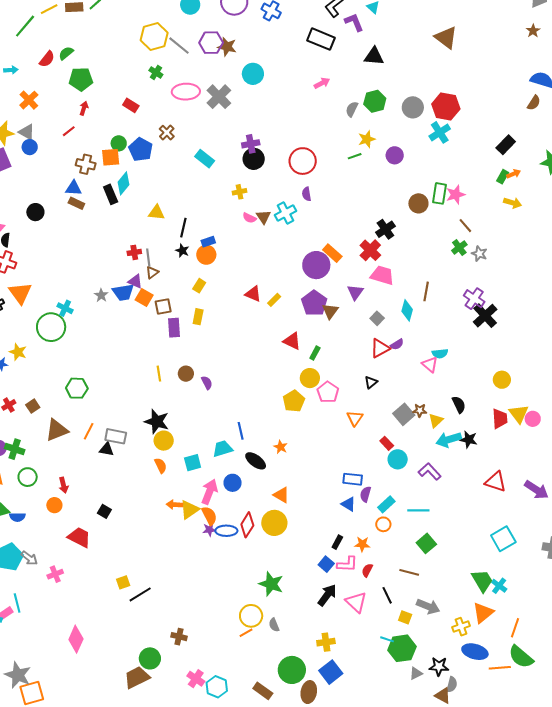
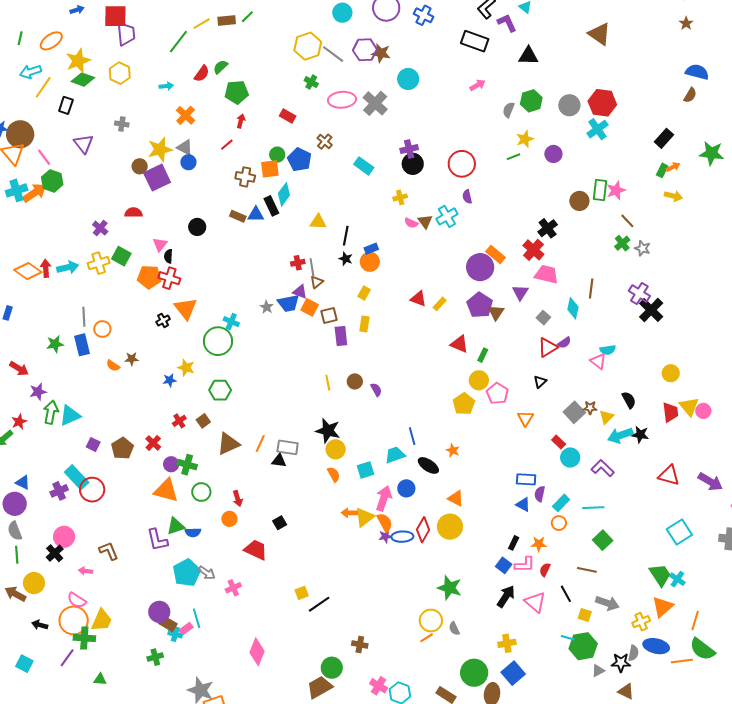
blue triangle: (74, 188) -> (256, 214), moved
green hexagon: (77, 388) -> (220, 390), moved
black square: (104, 511) -> (280, 523), turned 32
gray semicircle: (452, 685) -> (633, 653), moved

